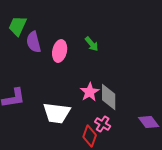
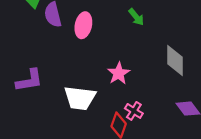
green arrow: (92, 44) -> (136, 17), moved
gray diamond: (109, 97) -> (175, 60), moved

